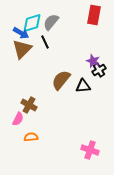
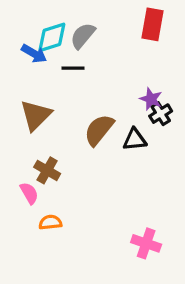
black line: (45, 42) -> (73, 68), turned -64
brown triangle: (22, 49) -> (36, 115), moved
pink semicircle: (18, 119) -> (29, 193), turned -56

